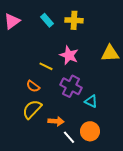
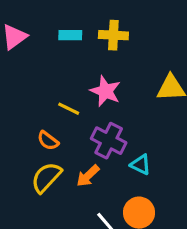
cyan rectangle: (47, 20) -> (70, 35), turned -48
orange arrow: (56, 121) -> (88, 176), moved, turned 133

